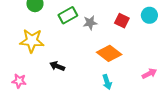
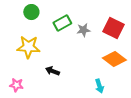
red square: (122, 21) -> (113, 28), size x1.5
orange diamond: (109, 53) -> (114, 59), moved

